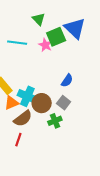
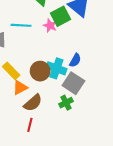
cyan cross: (27, 96) -> (56, 68), moved
brown circle: (42, 103) -> (40, 71), moved
gray square: (64, 103) -> (73, 83), size x1.5

